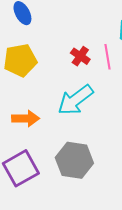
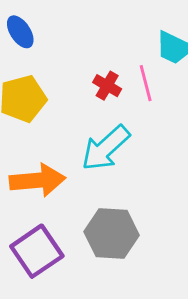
orange arrow: (26, 118) -> (37, 180), size x1.4

